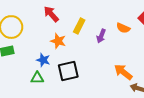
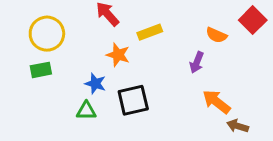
yellow rectangle: (79, 26) -> (150, 32), turned 42
purple arrow: (101, 36) -> (197, 62), moved

